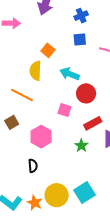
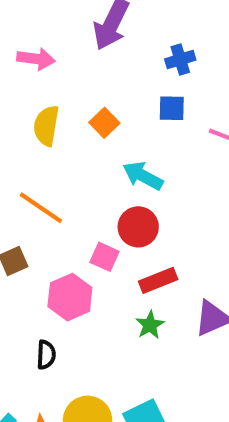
yellow semicircle: (35, 71) -> (46, 126), moved
red circle: (86, 93) -> (138, 227), moved
pink square: (64, 110) -> (105, 257), moved
red rectangle: (93, 123) -> (158, 280), moved

